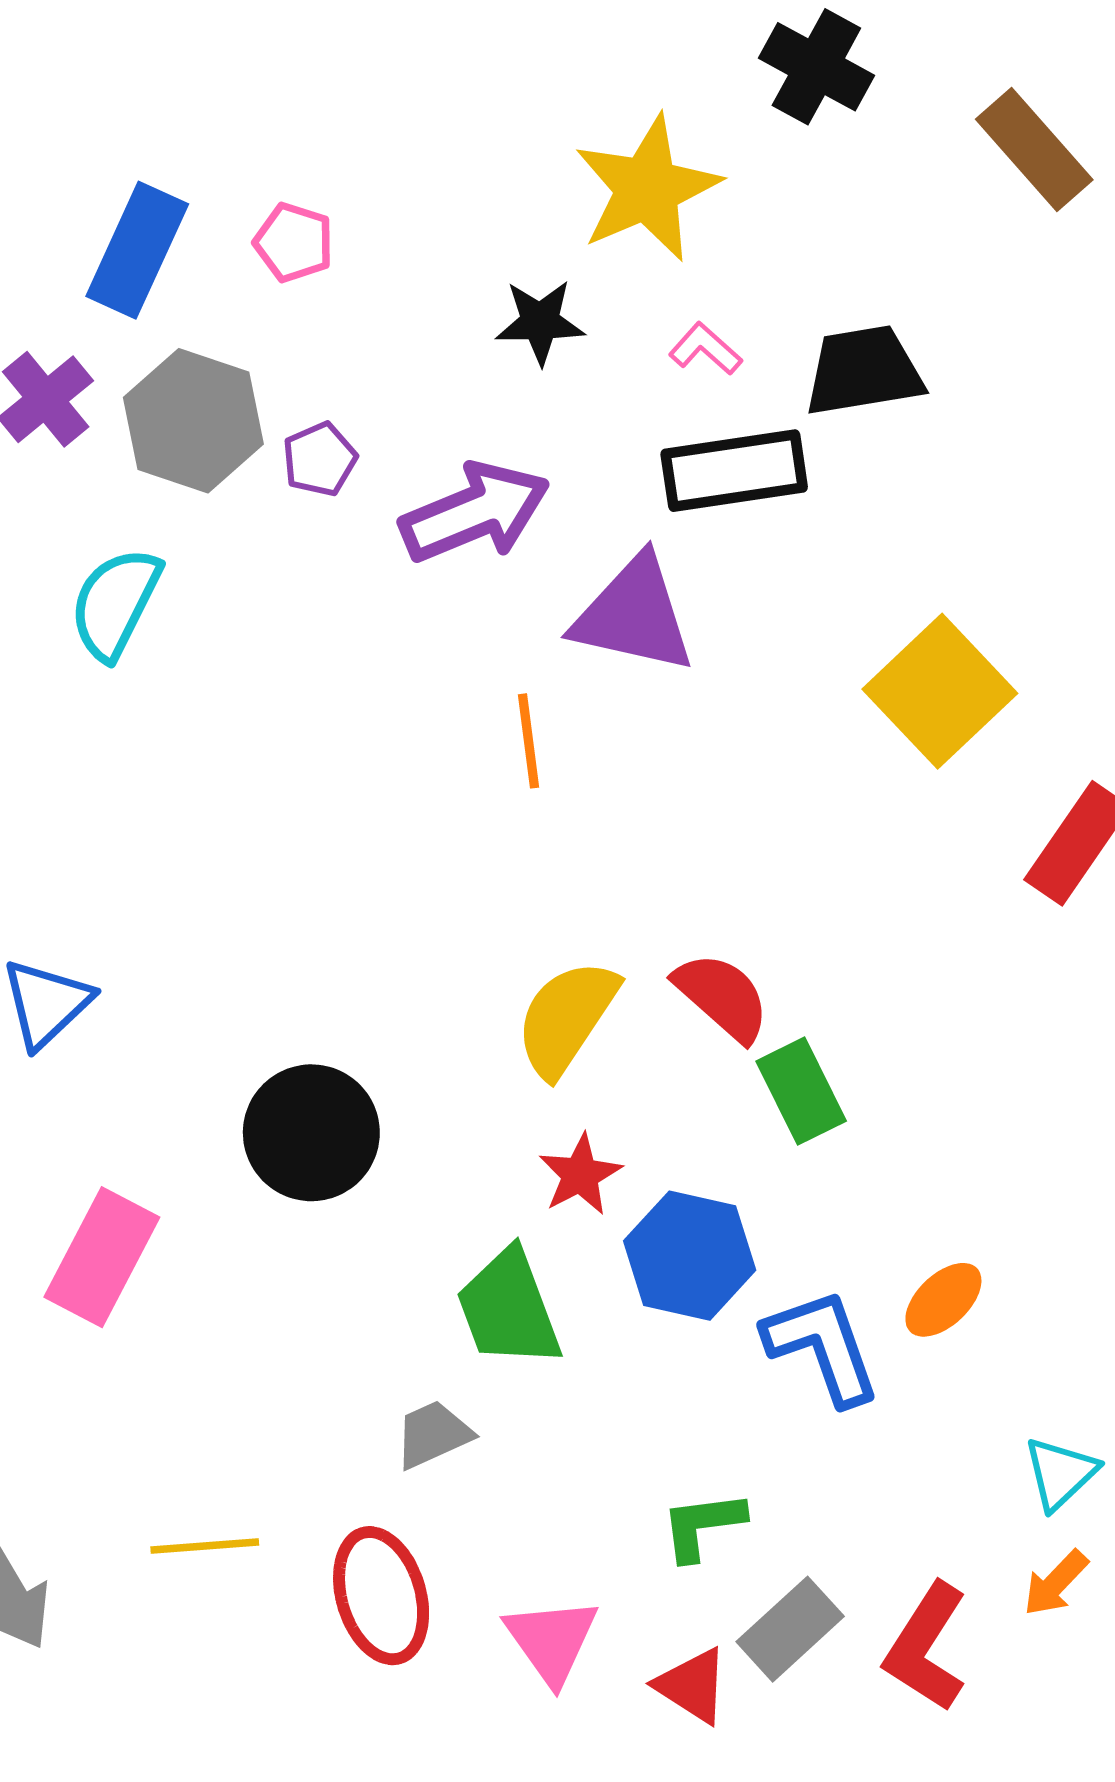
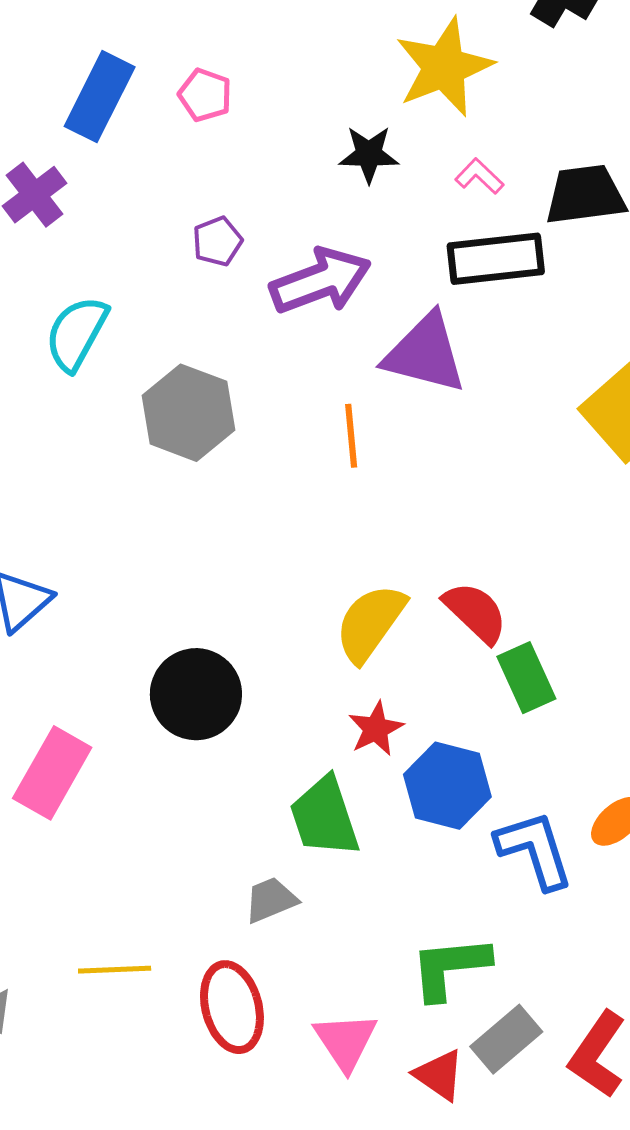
gray hexagon: (193, 421) -> (189, 413), moved
green L-shape: (703, 1525) -> (450, 967), size x1.4

